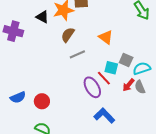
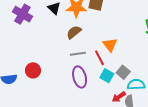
red line: (104, 78) -> (100, 58), moved
purple ellipse: (92, 87) -> (80, 77), moved
red circle: (42, 101) -> (33, 70), moved

